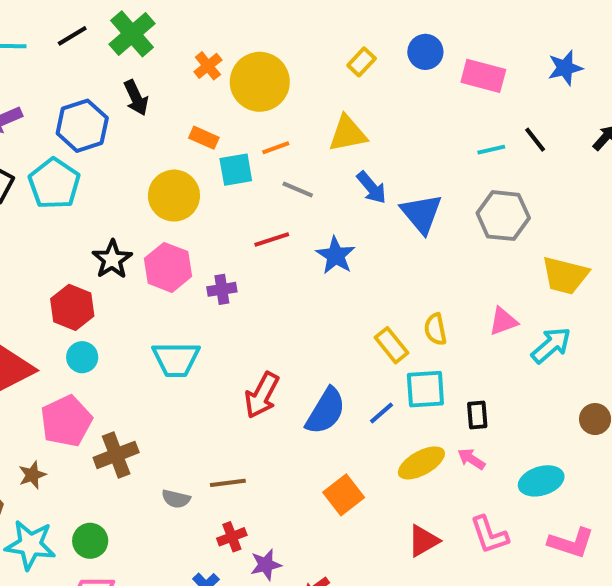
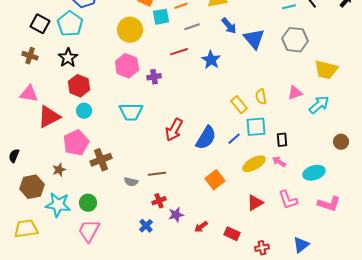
gray line: (298, 190) -> (192, 27), turned -42
black star: (112, 259) -> (68, 58), moved

